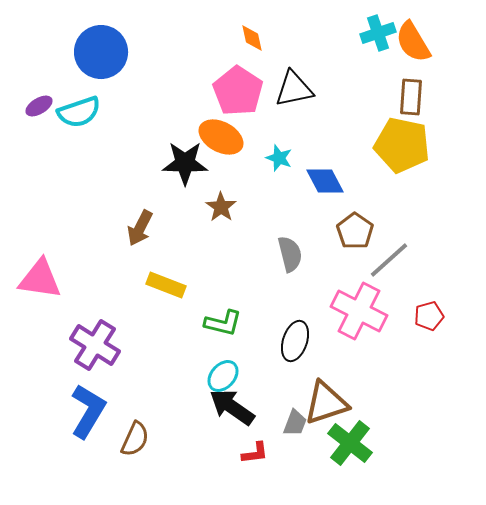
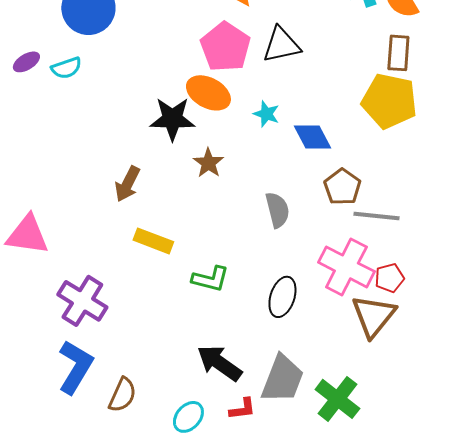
cyan semicircle: (79, 112) -> (66, 68), size x0.7
gray line: (389, 260) -> (376, 216), turned 48
red pentagon: (429, 316) -> (389, 278), moved
cyan ellipse: (223, 376) -> (188, 417), moved
brown triangle: (326, 403) -> (373, 316), moved, turned -33
gray trapezoid: (295, 423) -> (282, 379), size x1.8

